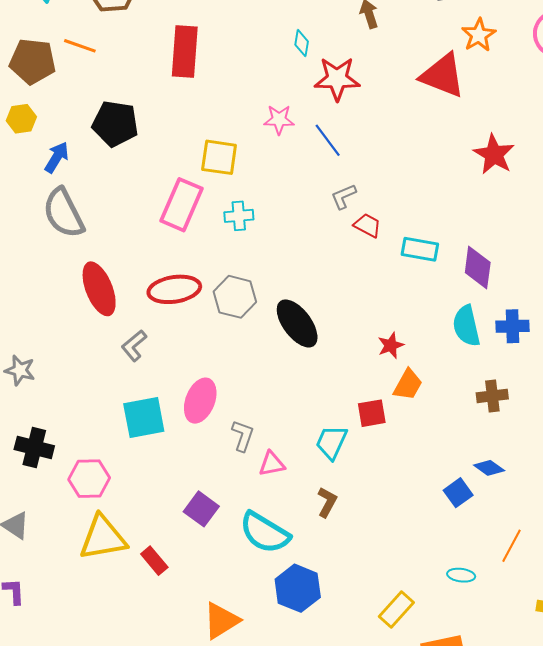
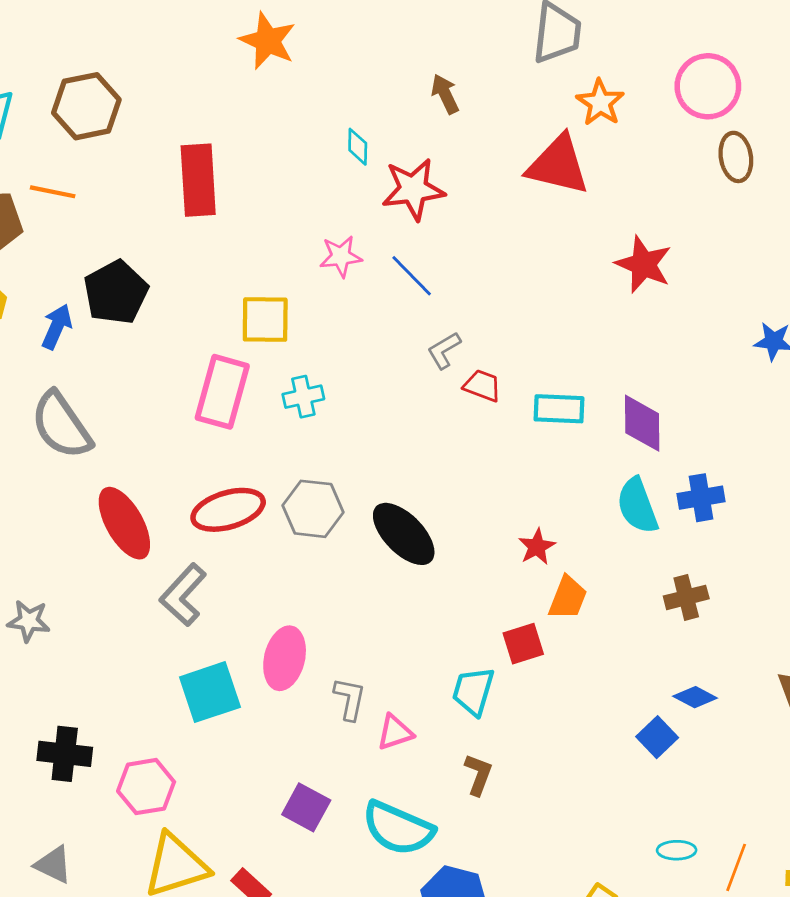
black pentagon: (115, 124) -> (116, 292), turned -30
blue arrow: (57, 157) -> (57, 327), moved
gray L-shape: (134, 346) -> (183, 595), size x1.4
gray star: (20, 370) -> (29, 621), moved
orange line: (511, 546) -> (736, 867), moved

